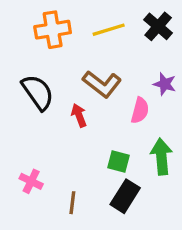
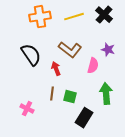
green square: (119, 162) -> (70, 97), moved
brown line: (72, 203) -> (52, 94), moved

